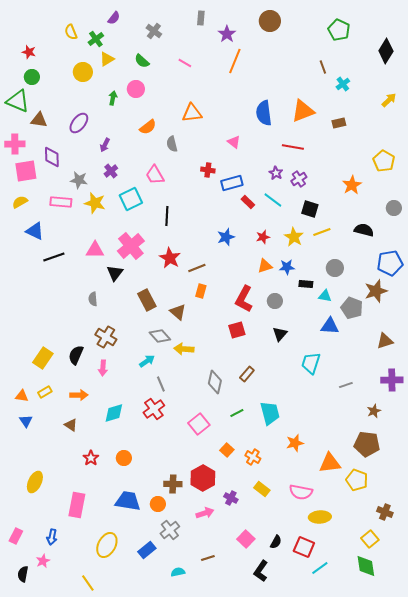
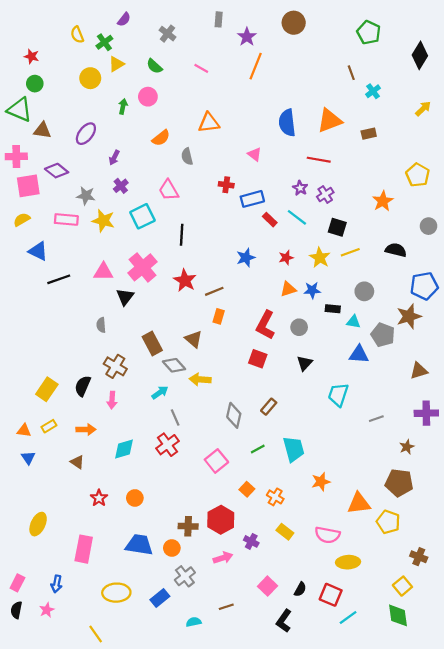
purple diamond: (52, 157) -> (57, 171), turned -50
brown rectangle: (147, 300) -> (152, 344), moved
red square: (237, 330) -> (258, 359), turned 36
yellow ellipse: (107, 545) -> (116, 593), turned 60
black semicircle: (23, 574) -> (16, 610), moved

